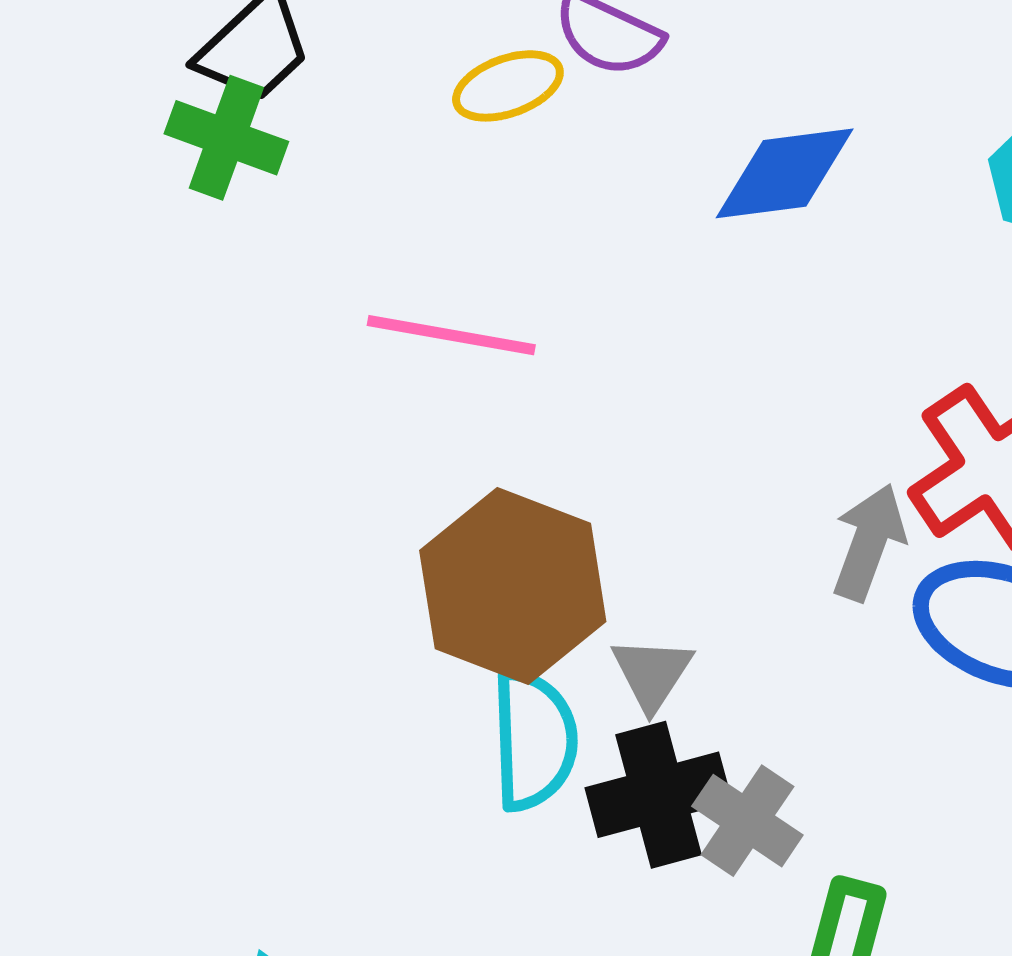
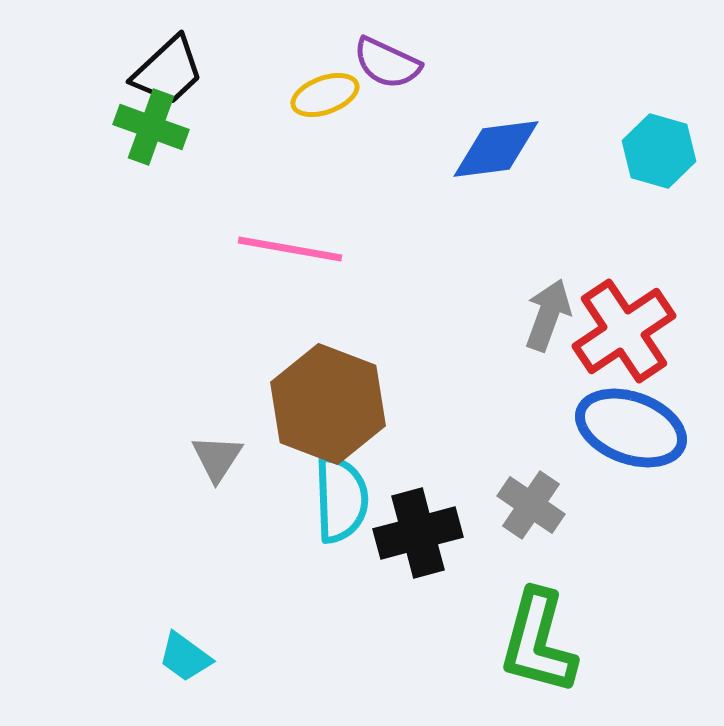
gray arrow: (869, 542) -> (548, 315), moved
gray triangle: (652, 673) -> (217, 458), moved
gray cross: (747, 821) -> (531, 505), moved

